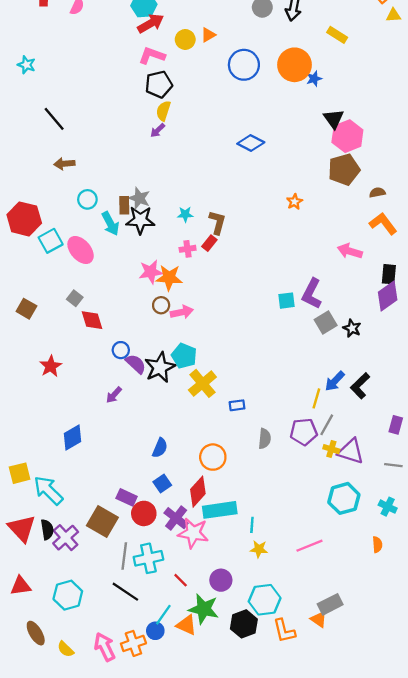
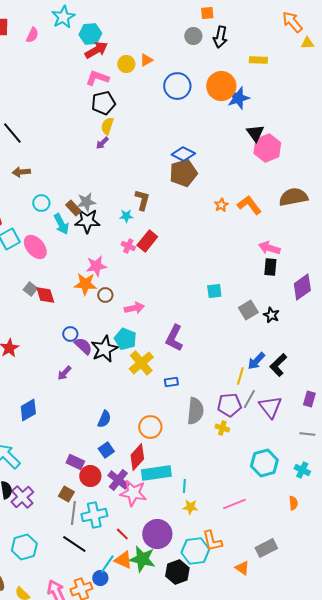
yellow rectangle: (337, 35) -> (258, 60), turned -30
blue star: (314, 79) -> (238, 98), size x1.6
brown pentagon: (344, 169) -> (183, 173), moved
brown semicircle: (377, 192) -> (293, 197), size x2.0
gray star: (139, 198) -> (86, 202), turned -30
brown rectangle: (124, 205) -> (73, 208), turned -42
brown L-shape: (217, 222) -> (142, 200), moved
orange L-shape: (383, 224) -> (249, 205), moved
red rectangle: (209, 243) -> (147, 241), size x1.5
pink cross: (188, 249) -> (128, 246), turned 32
black rectangle: (389, 274) -> (270, 267), moved
orange star: (169, 278) -> (85, 284), moved
purple L-shape: (312, 294) -> (174, 338), moved
pink arrow: (182, 312) -> (134, 308), moved
red diamond: (92, 320) -> (45, 295), moved
gray semicircle: (265, 439) -> (195, 411), size x1.5
yellow cross: (331, 449) -> (222, 428), moved
purple triangle: (351, 451) -> (270, 407), moved, turned 35
brown square: (102, 521) -> (66, 494), moved, size x0.6
purple circle: (221, 580) -> (157, 534), size x1.5
gray rectangle: (330, 604) -> (266, 548), moved
orange triangle: (186, 625) -> (123, 560), moved
orange L-shape: (284, 631) -> (212, 541), moved

